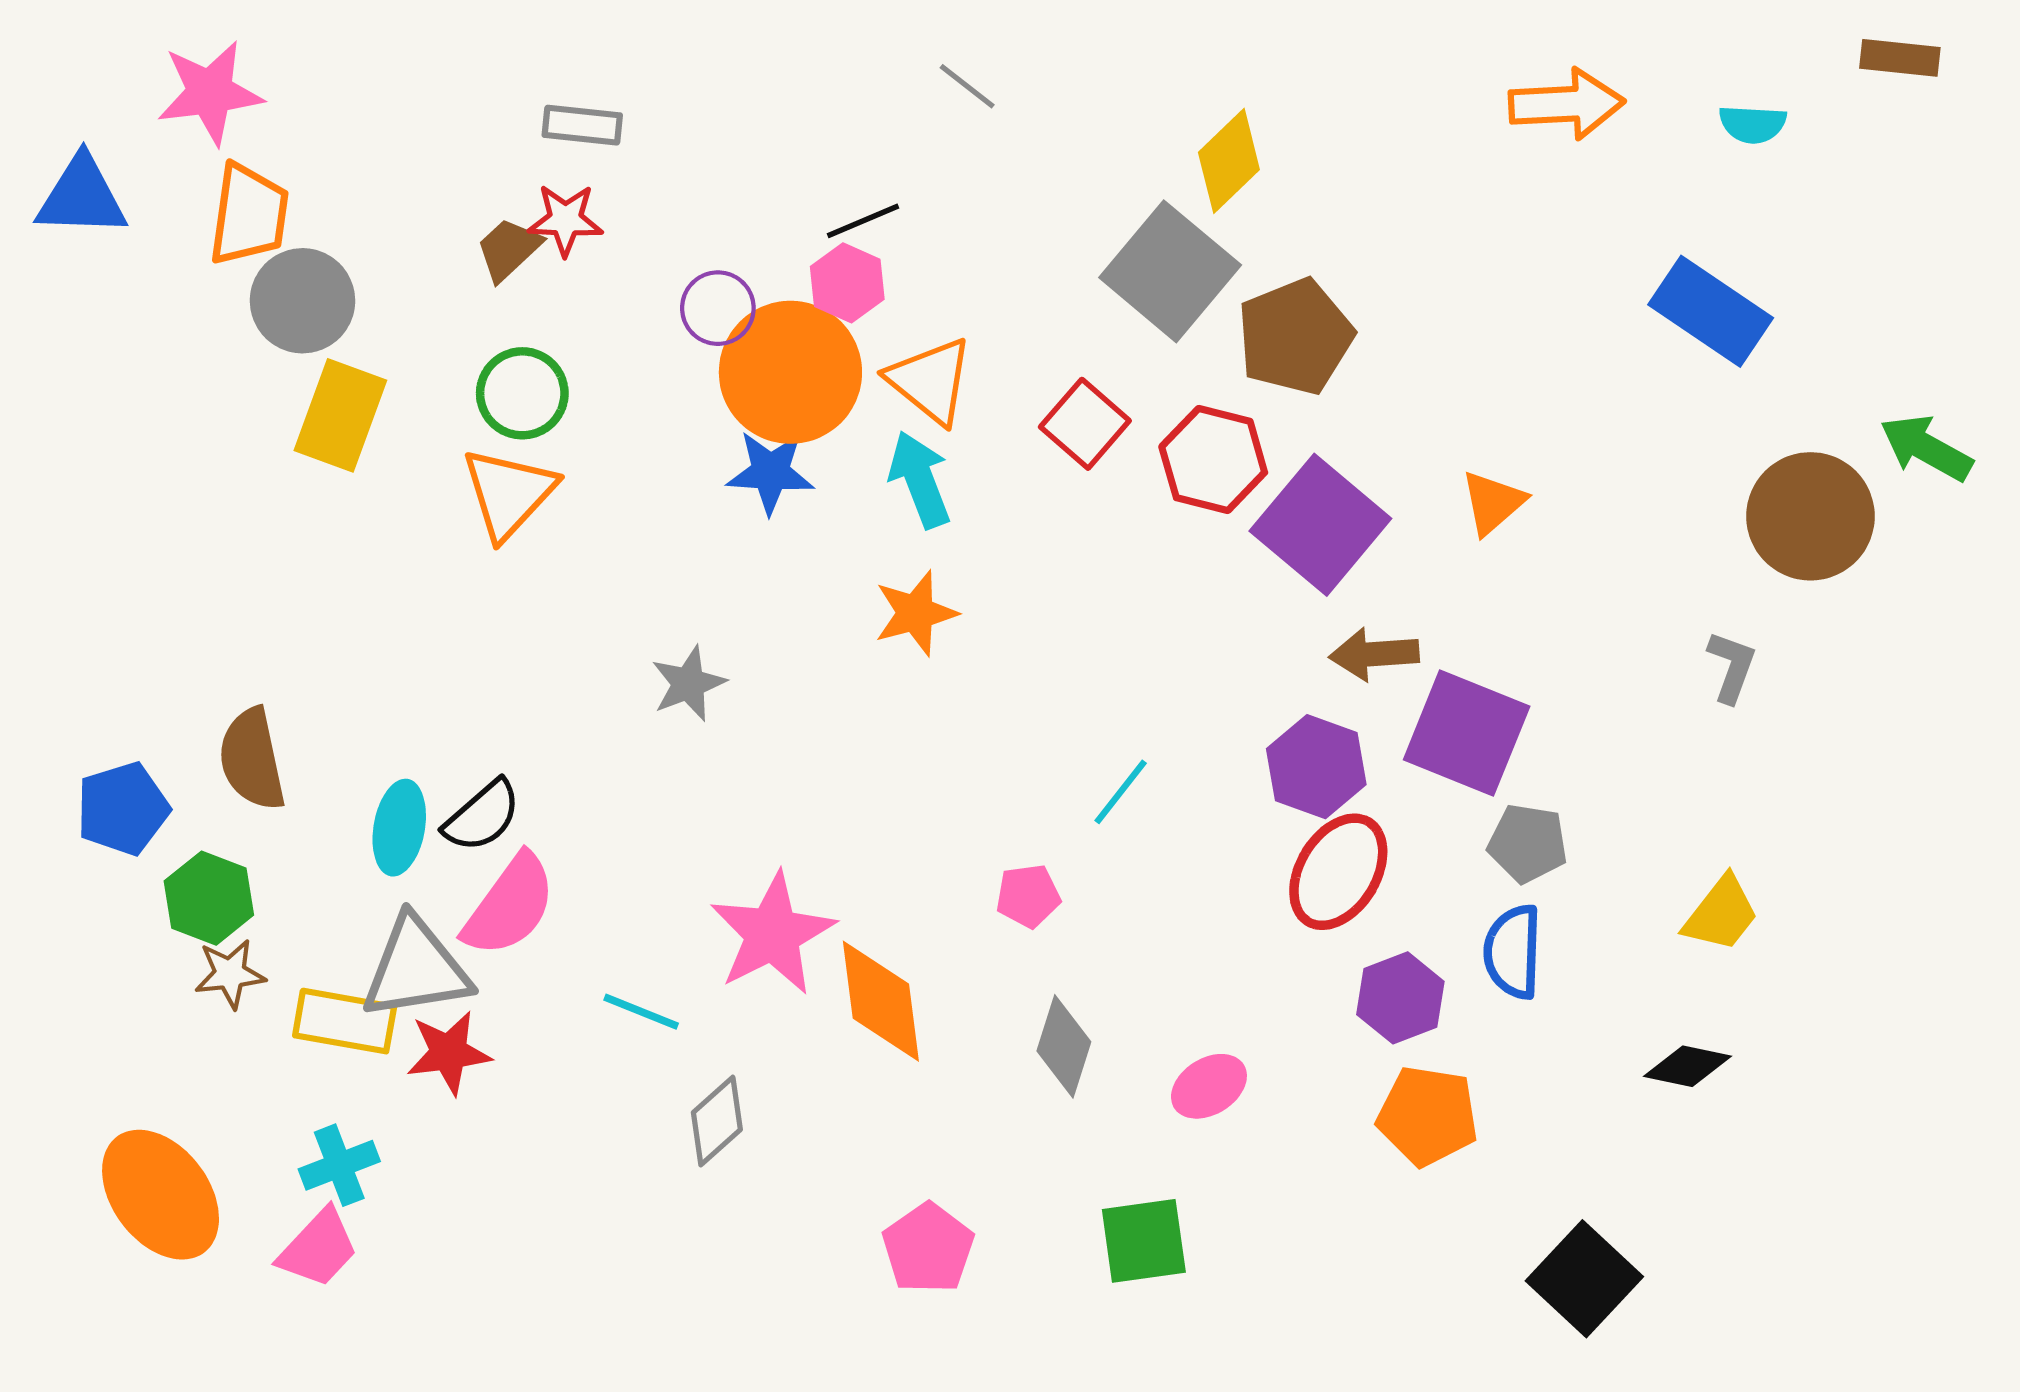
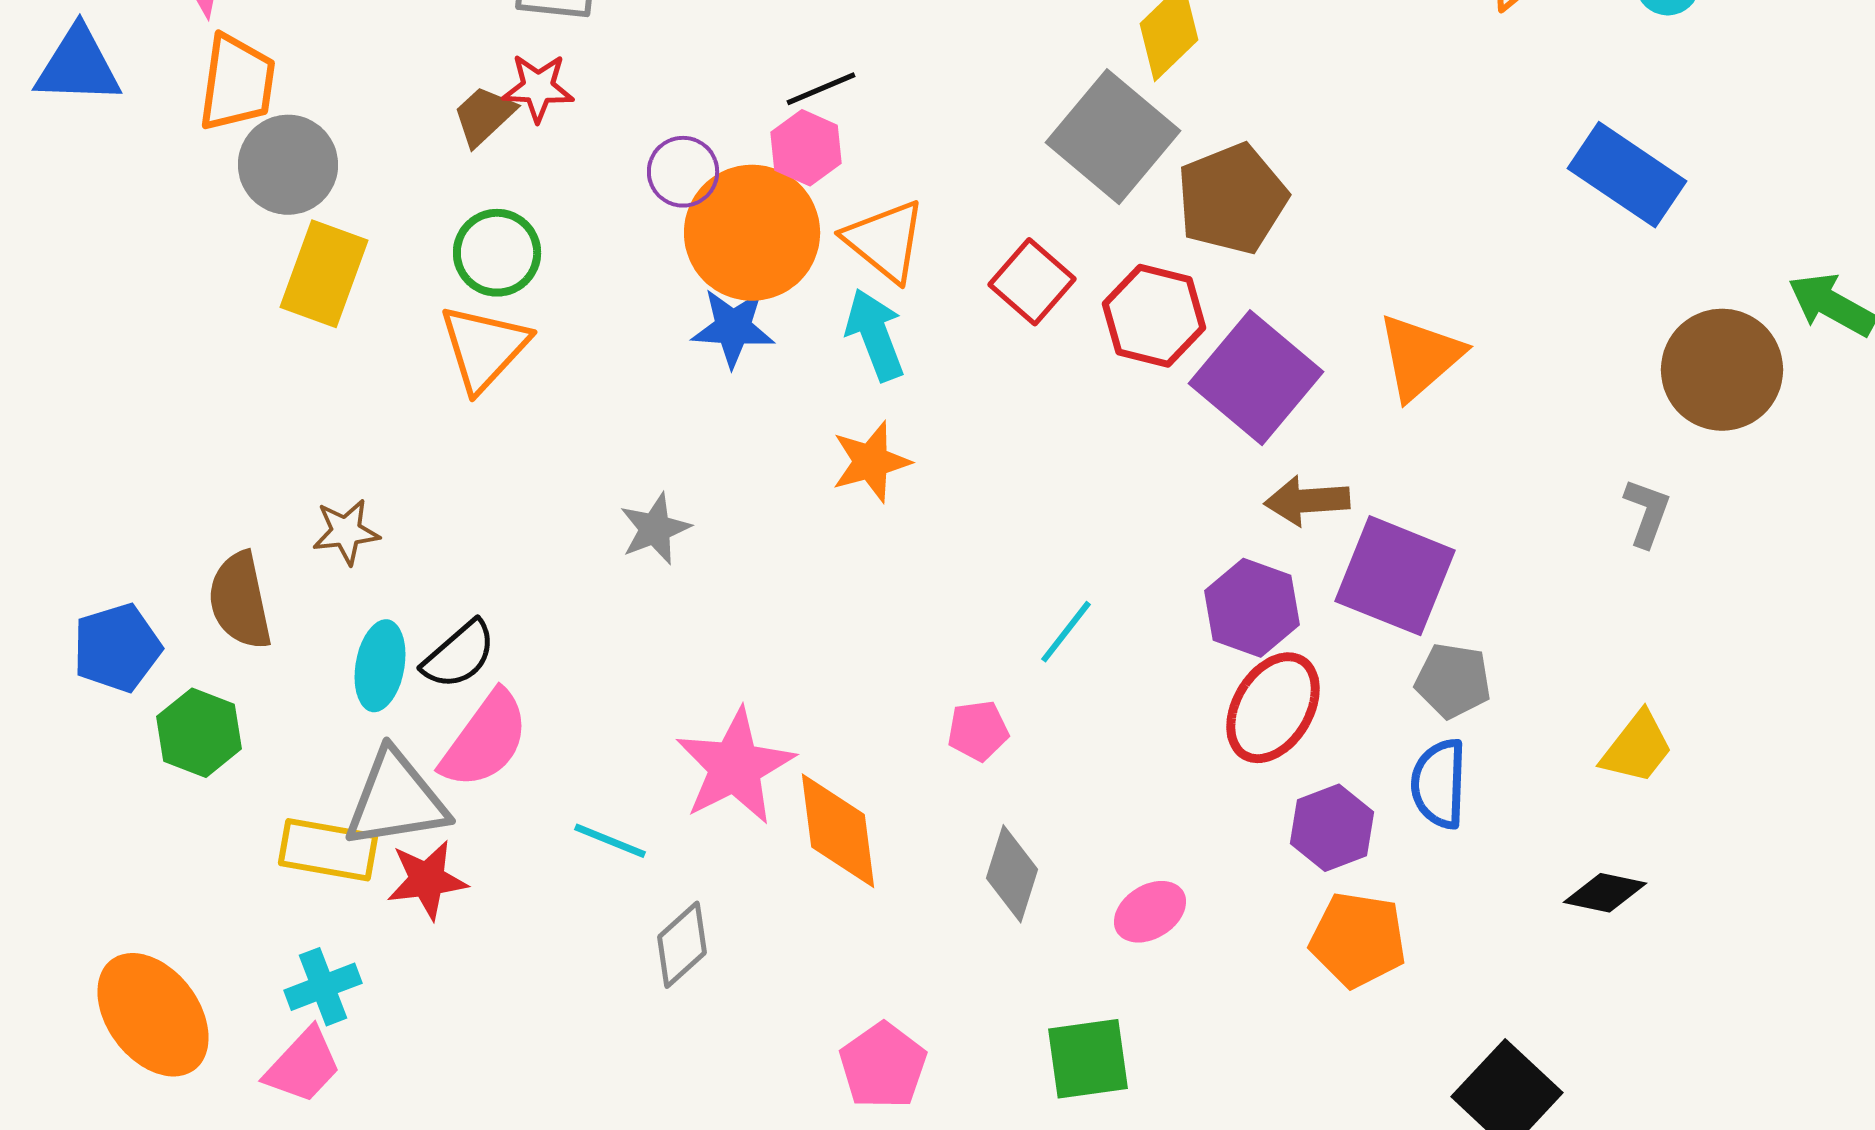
orange triangle: (1493, 503) -> (1420, 357), size x1.4
brown star: (230, 974) -> (346, 532), moved

